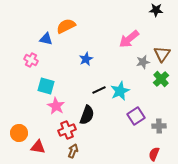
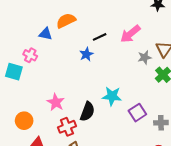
cyan square: (46, 86) -> (14, 72), moved
black line: (99, 90) -> (100, 37), moved
cyan star: (120, 91) -> (112, 96), moved, turned 30
orange circle: (19, 133) -> (24, 121), moved

